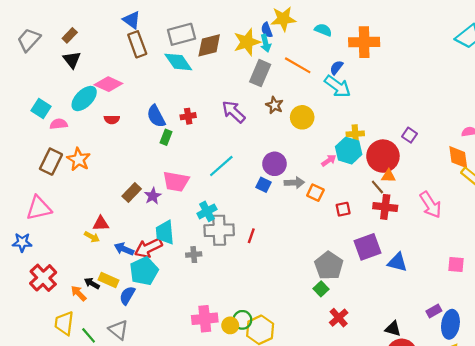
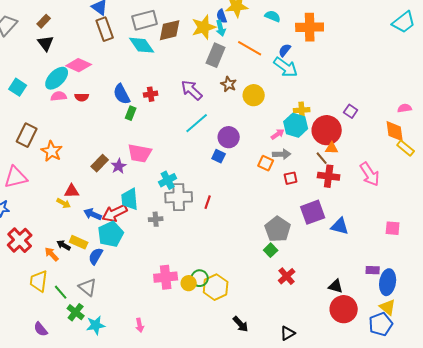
pink semicircle: (59, 124) -> (59, 96), moved
orange star: (79, 159) -> (52, 151), moved
cyan line: (221, 166) -> (197, 123), moved
gray arrow: (294, 183) -> (282, 154), moved
purple rectangle: (434, 311) -> (373, 270), turned 32

